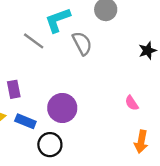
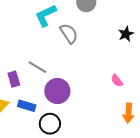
gray line: (34, 41) -> (37, 67), moved

